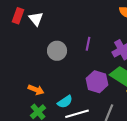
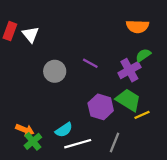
purple line: (88, 44) -> (90, 63), turned -72
orange arrow: (36, 90) -> (25, 130), moved

